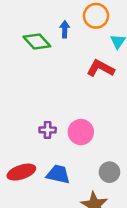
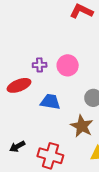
red ellipse: (21, 172) -> (19, 85), moved

